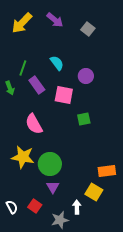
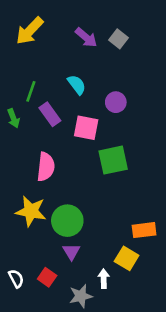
purple arrow: (55, 20) -> (86, 38), moved
green square: (84, 119) -> (113, 160), size x1.6
pink semicircle: (34, 124) -> (46, 167), turned -145

